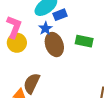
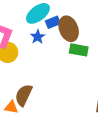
brown ellipse: (54, 45) -> (69, 29), moved

